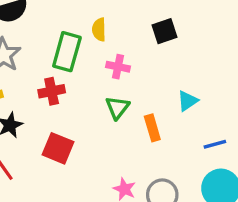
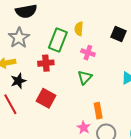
black square: (164, 31) -> (119, 34), turned 35
orange rectangle: (152, 128) -> (98, 111), moved

